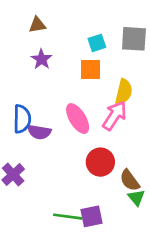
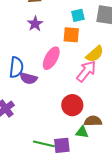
yellow semicircle: (124, 92) -> (95, 54), turned 30
pink ellipse: (78, 119) -> (51, 58), moved, turned 55
brown semicircle: (130, 180) -> (93, 121), turned 120
green triangle: (136, 198) -> (82, 132), moved, turned -48

